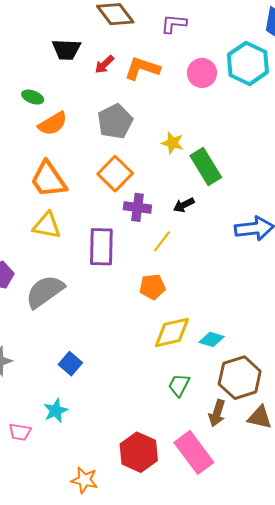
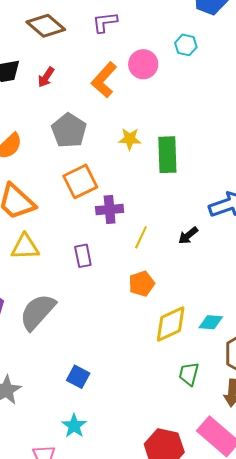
cyan hexagon: (248, 63) -> (186, 45), size x0.5
orange L-shape: (142, 68) -> (104, 80), moved, turned -54
green rectangle: (206, 167) -> (167, 155), turned 42
orange square: (115, 174) -> (80, 181), turned 32
black arrow: (184, 205) -> (188, 236), moved
purple rectangle: (101, 247) -> (83, 256), size x0.6

